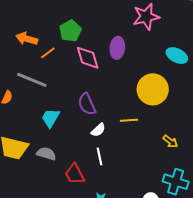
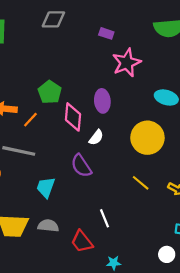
pink diamond: (88, 58) -> (73, 117), turned 32
yellow line: (129, 120) -> (141, 183), moved, turned 54
white semicircle: (98, 130) -> (96, 137), moved

